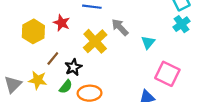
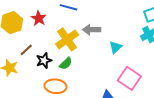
gray arrow: (120, 27) -> (92, 30), turned -54
green semicircle: (66, 87) -> (66, 63), moved

